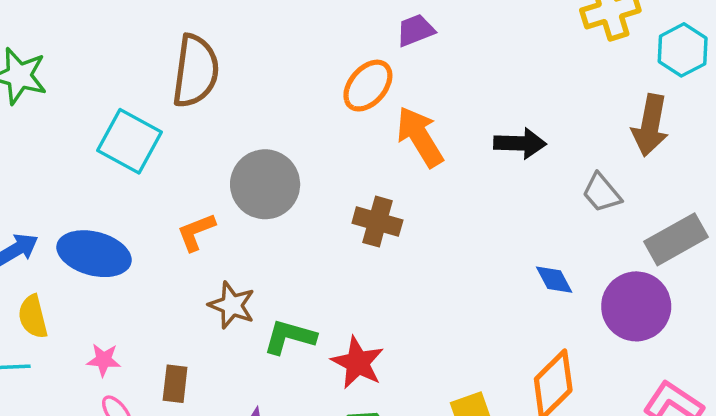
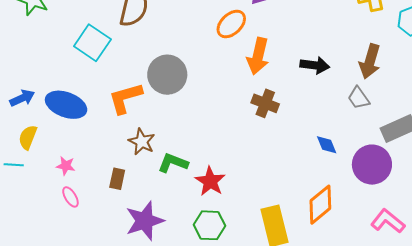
brown arrow: (650, 125) -> (370, 61), moved
orange arrow: (420, 137) -> (258, 56), turned -141
brown cross: (377, 222) -> (265, 103), moved
orange L-shape: (196, 232) -> (125, 98), size x1.5
yellow semicircle: (33, 317) -> (28, 137), turned 30
brown rectangle: (175, 384) -> (117, 179), moved

